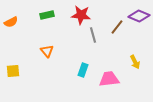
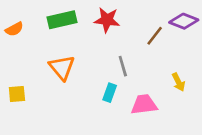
green rectangle: (47, 15) -> (62, 20), size x1.5
gray line: (93, 35) -> (123, 66), moved
orange triangle: (47, 51) -> (62, 68), size x1.5

